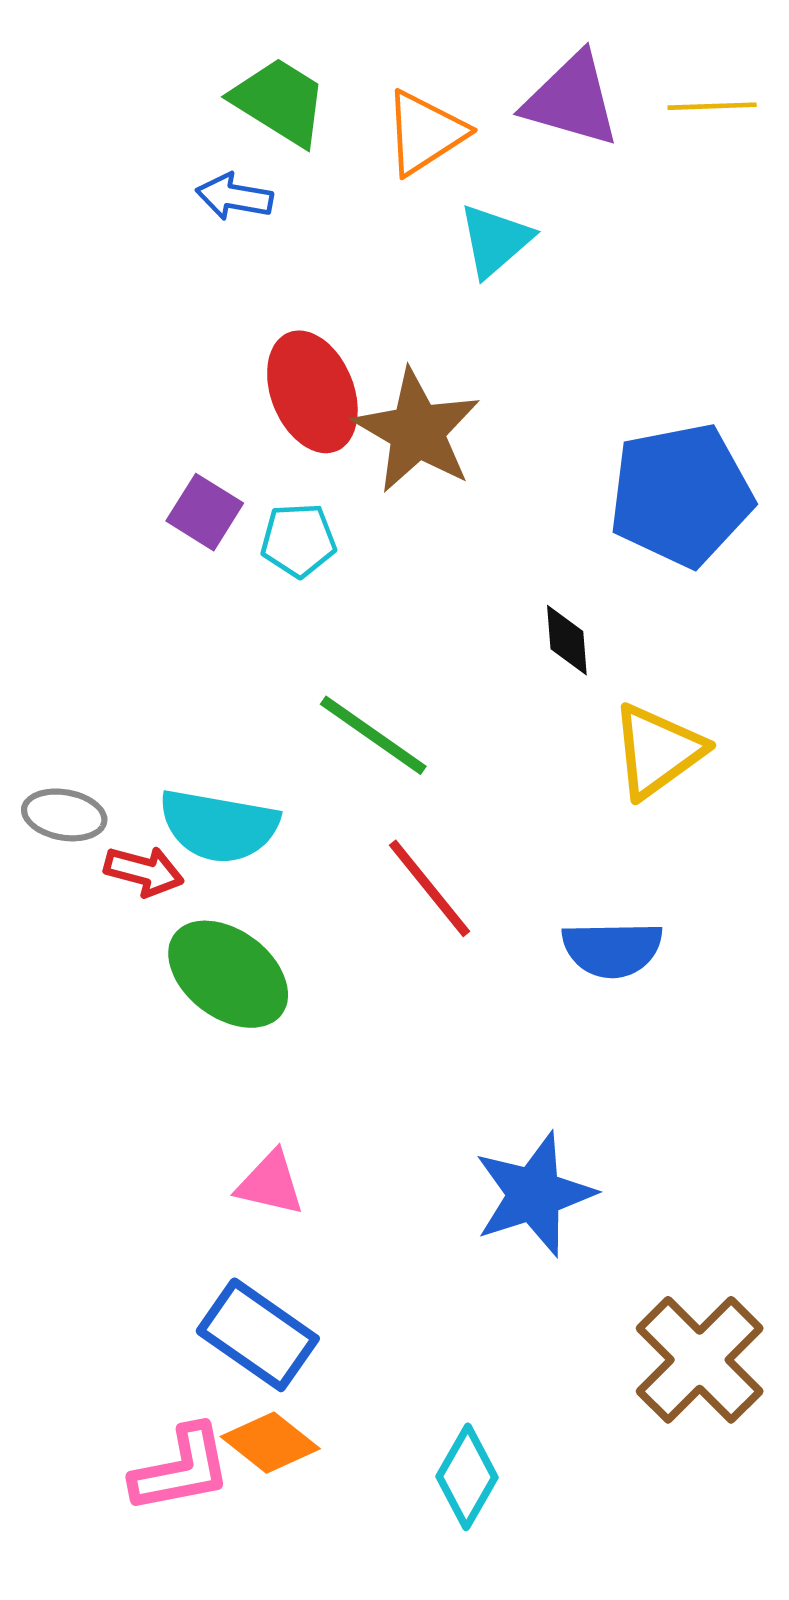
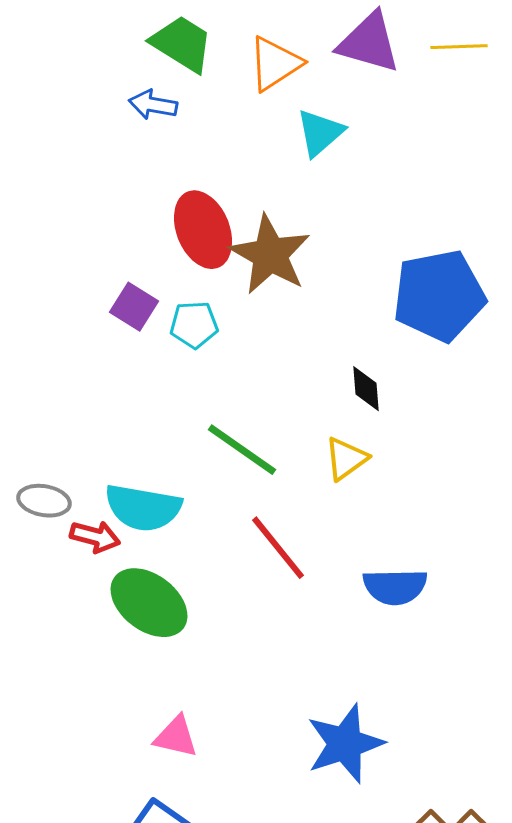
yellow triangle: (657, 751) -> (346, 459), moved, size x0.7

